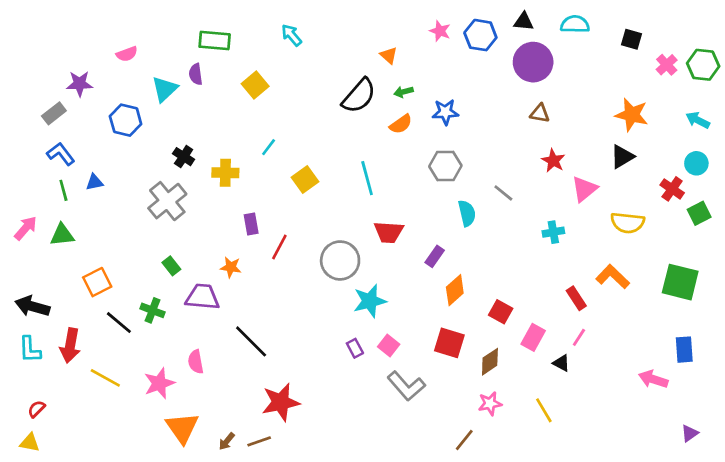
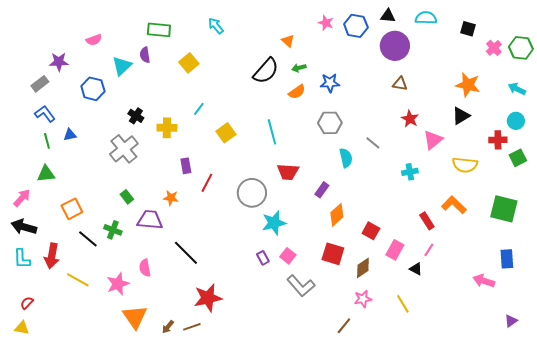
red cross: (672, 189) -> (498, 140), turned -36
pink arrow: (26, 228) -> (22, 198), moved

